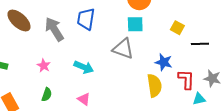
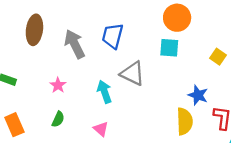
brown ellipse: (19, 20) -> (34, 30), turned 50
gray triangle: (123, 49) -> (133, 74), moved
cyan arrow: (84, 67) -> (104, 92), turned -138

